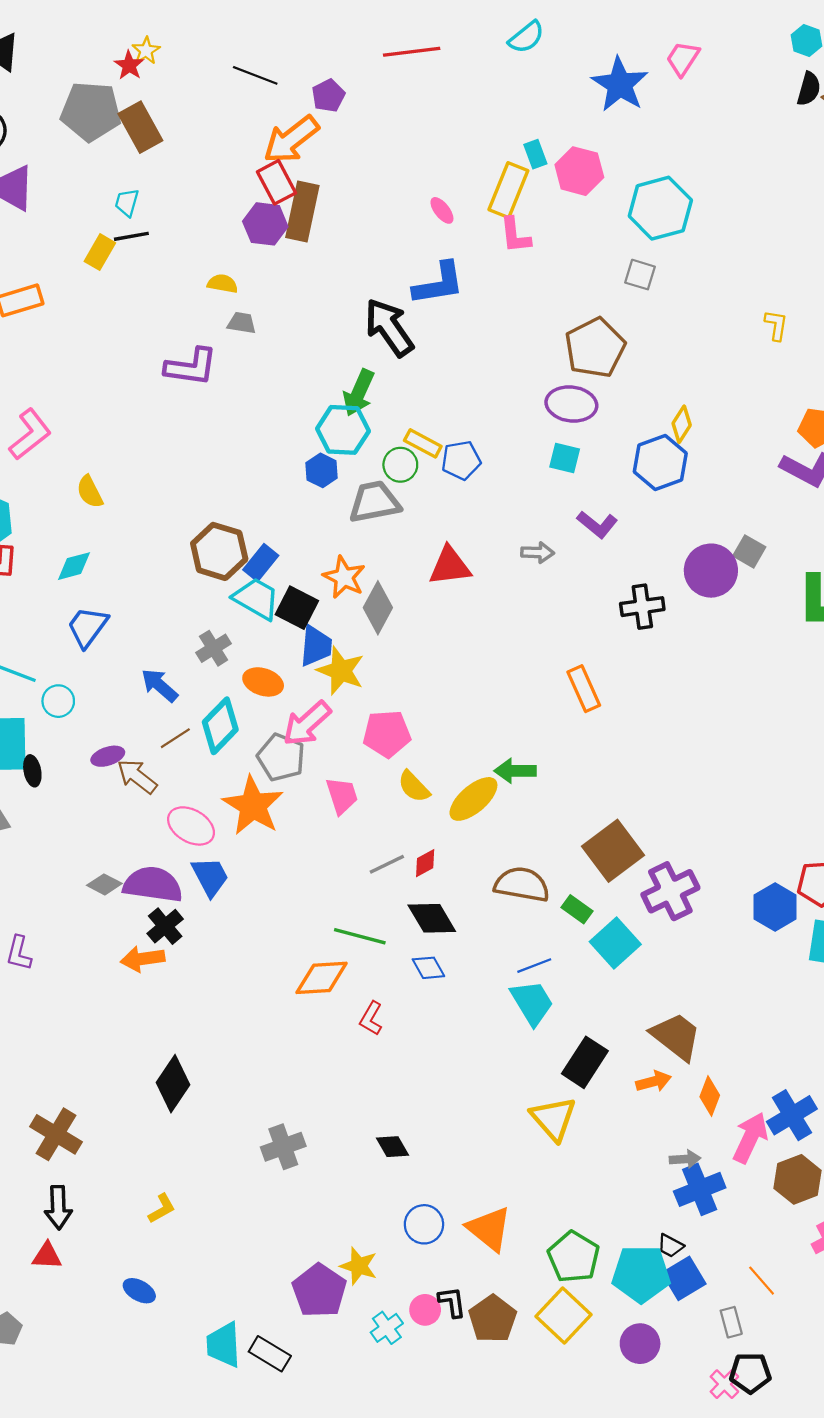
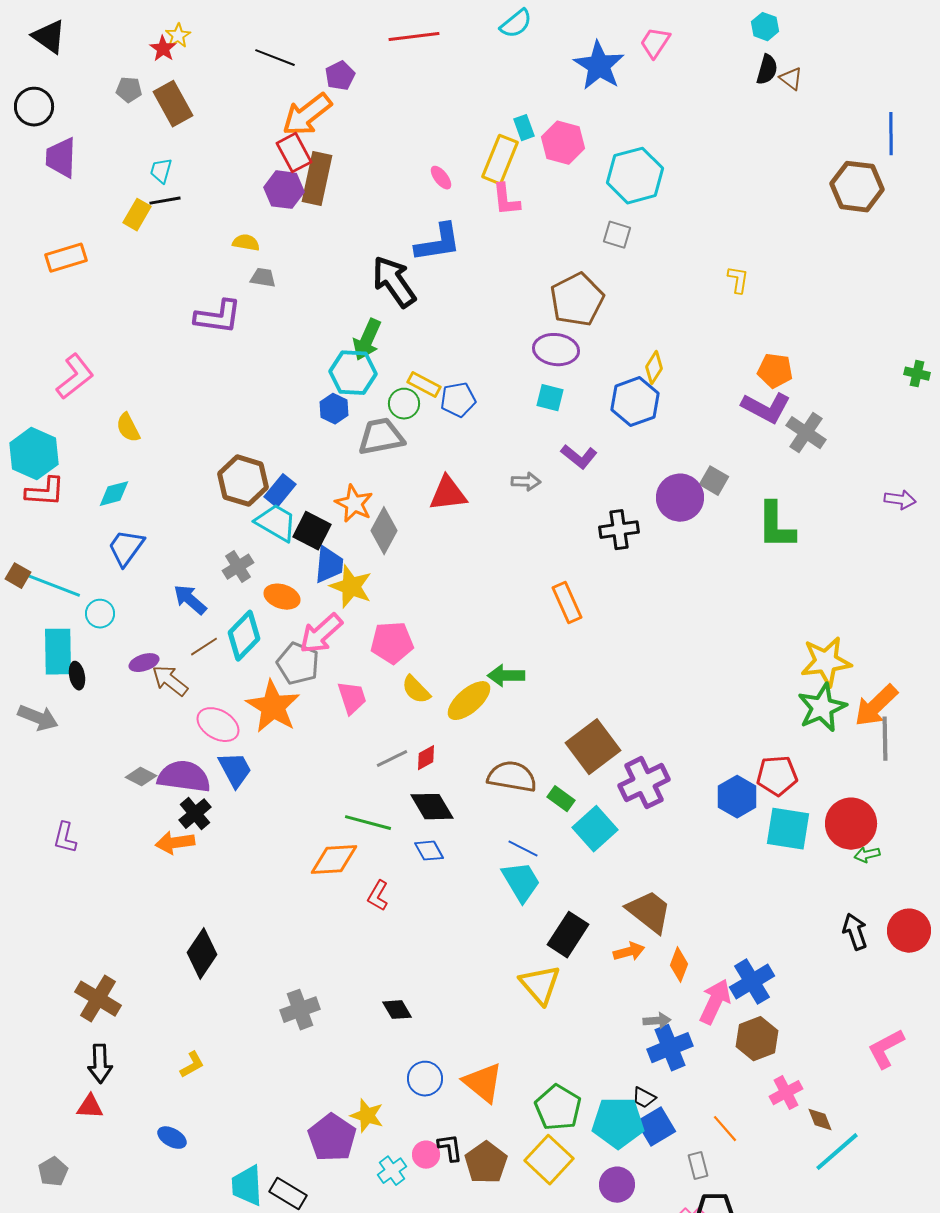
gray pentagon: (91, 111) -> (129, 90), size x0.5
blue line: (534, 966) -> (523, 849), turned 48

